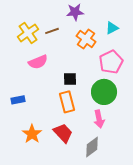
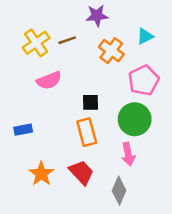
gray diamond: (92, 147) -> (119, 191), turned -30

